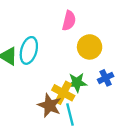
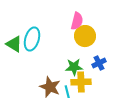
pink semicircle: (69, 21) -> (77, 21), moved
yellow cross: (63, 93) -> (81, 82), moved, turned -30

